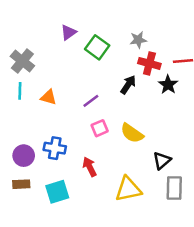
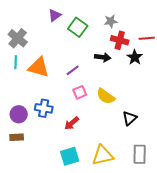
black arrow: (128, 85) -> (103, 57), turned 63
orange triangle: (49, 97) -> (39, 67), size x1.6
red arrow: (90, 167) -> (72, 123), turned -105
gray rectangle: (174, 188) -> (140, 154), moved
yellow triangle: (128, 189) -> (103, 155), moved
cyan square: (57, 192) -> (70, 156), moved

